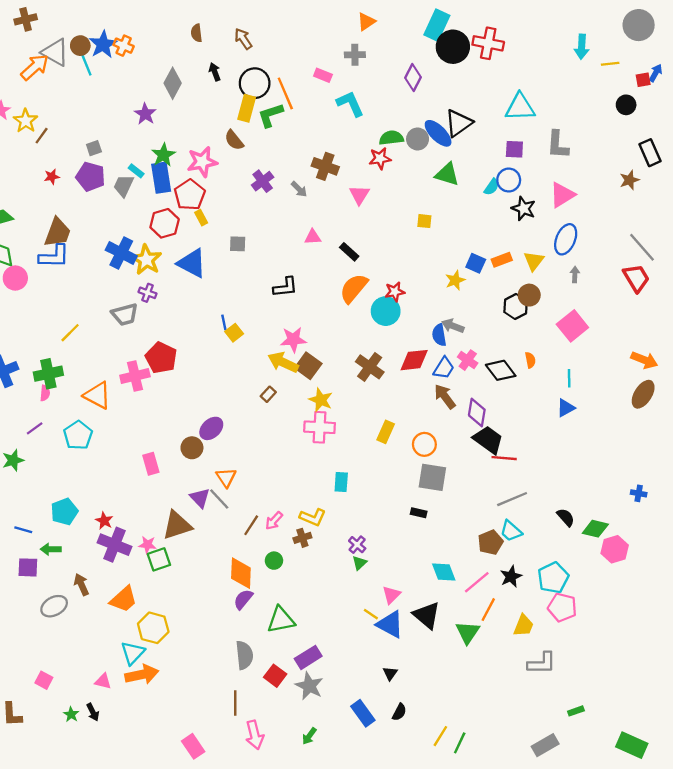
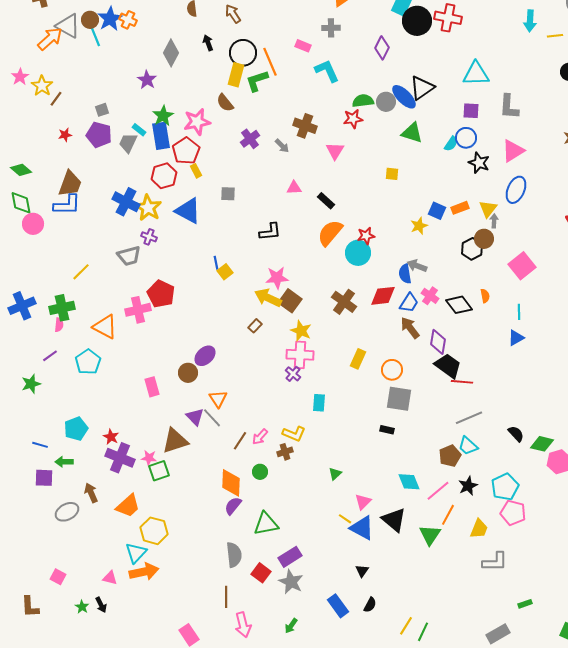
gray arrow: (575, 275) -> (494, 221), moved
purple cross: (357, 545) -> (293, 374), moved

